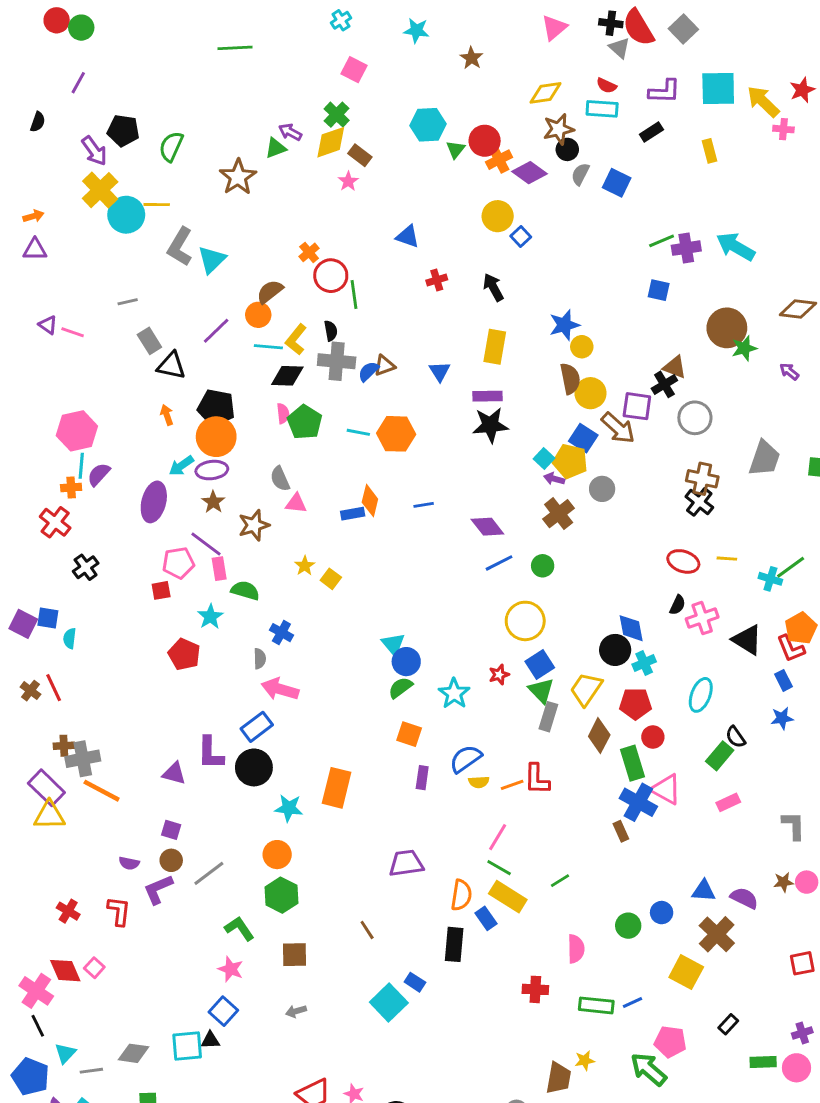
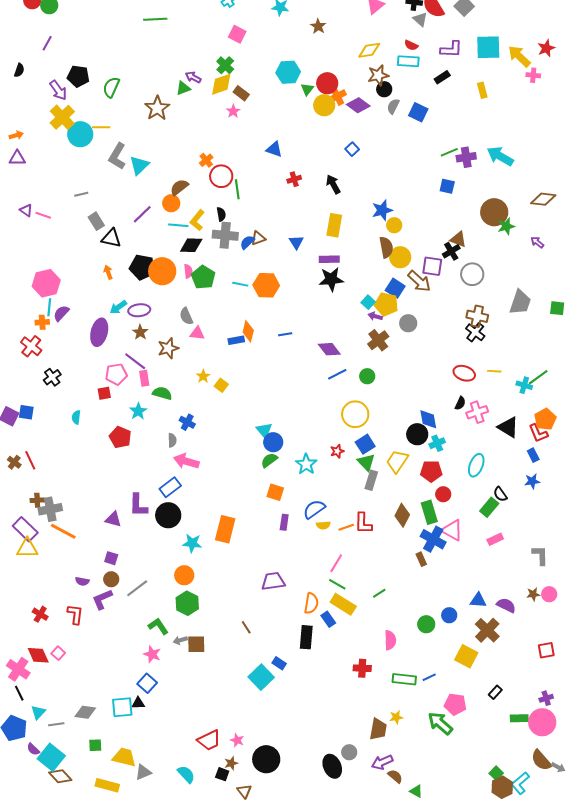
yellow circle: (498, 216) -> (324, 105), moved
orange circle: (216, 437) -> (162, 271), moved
cyan semicircle: (70, 638) -> (76, 417), moved
brown diamond: (599, 736) -> (402, 515), moved
gray arrow: (296, 1011) -> (180, 640), moved
pink circle: (796, 1068) -> (542, 722), size x1.4

